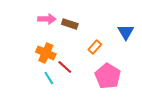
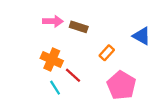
blue triangle: (126, 32) -> (142, 36), turned -30

